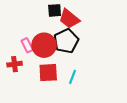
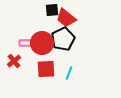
pink rectangle: (27, 45) -> (26, 43), turned -64
red cross: (15, 64) -> (14, 61), turned -32

